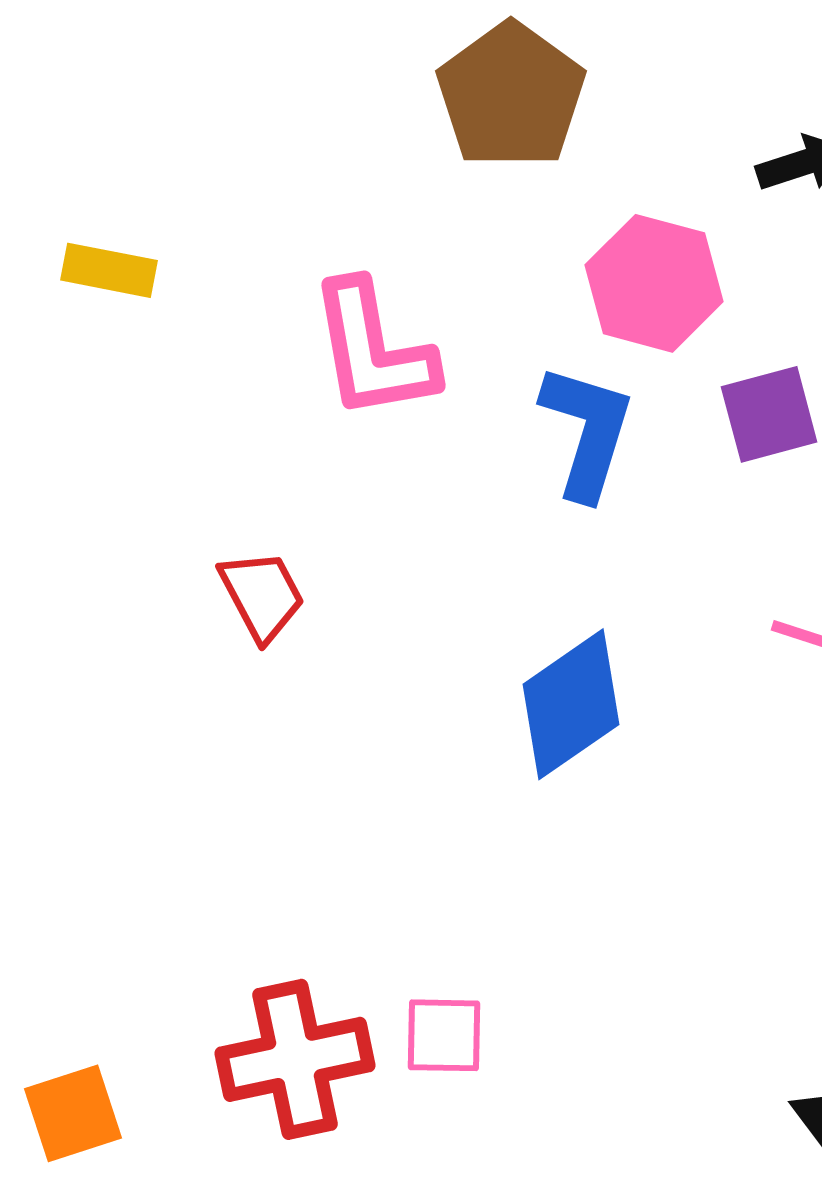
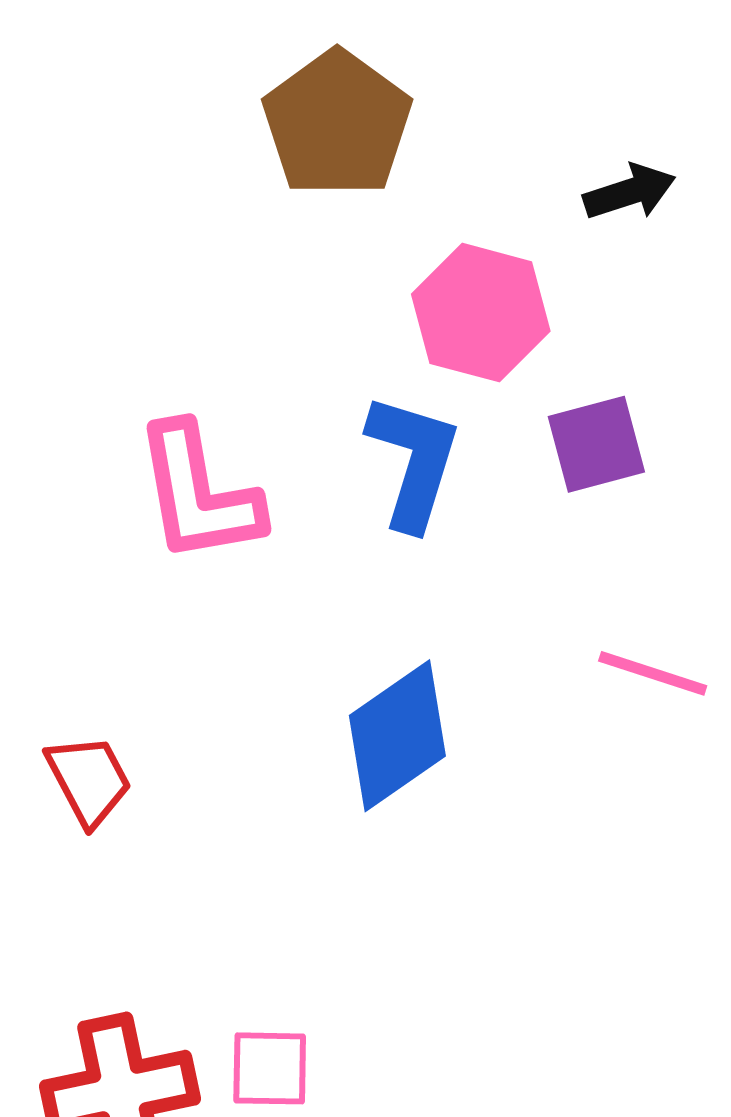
pink L-shape: (373, 350) -> (198, 494), moved
red trapezoid: (262, 595) -> (89, 780), moved

